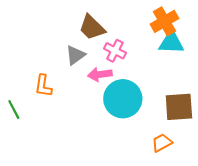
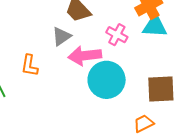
pink cross: (115, 51) -> (117, 35), moved
pink arrow: (100, 74) -> (85, 56), size x1.4

